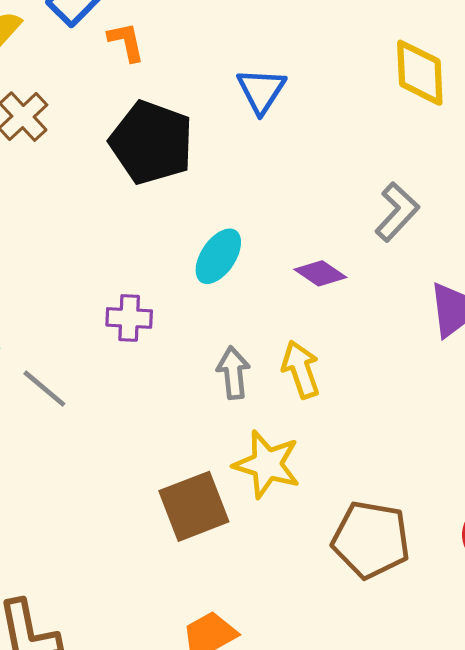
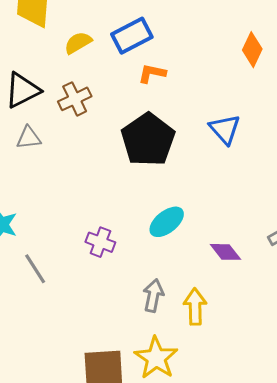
orange L-shape: (126, 42) -> (152, 73), turned -84
blue triangle: (261, 91) -> (225, 129), turned -32

